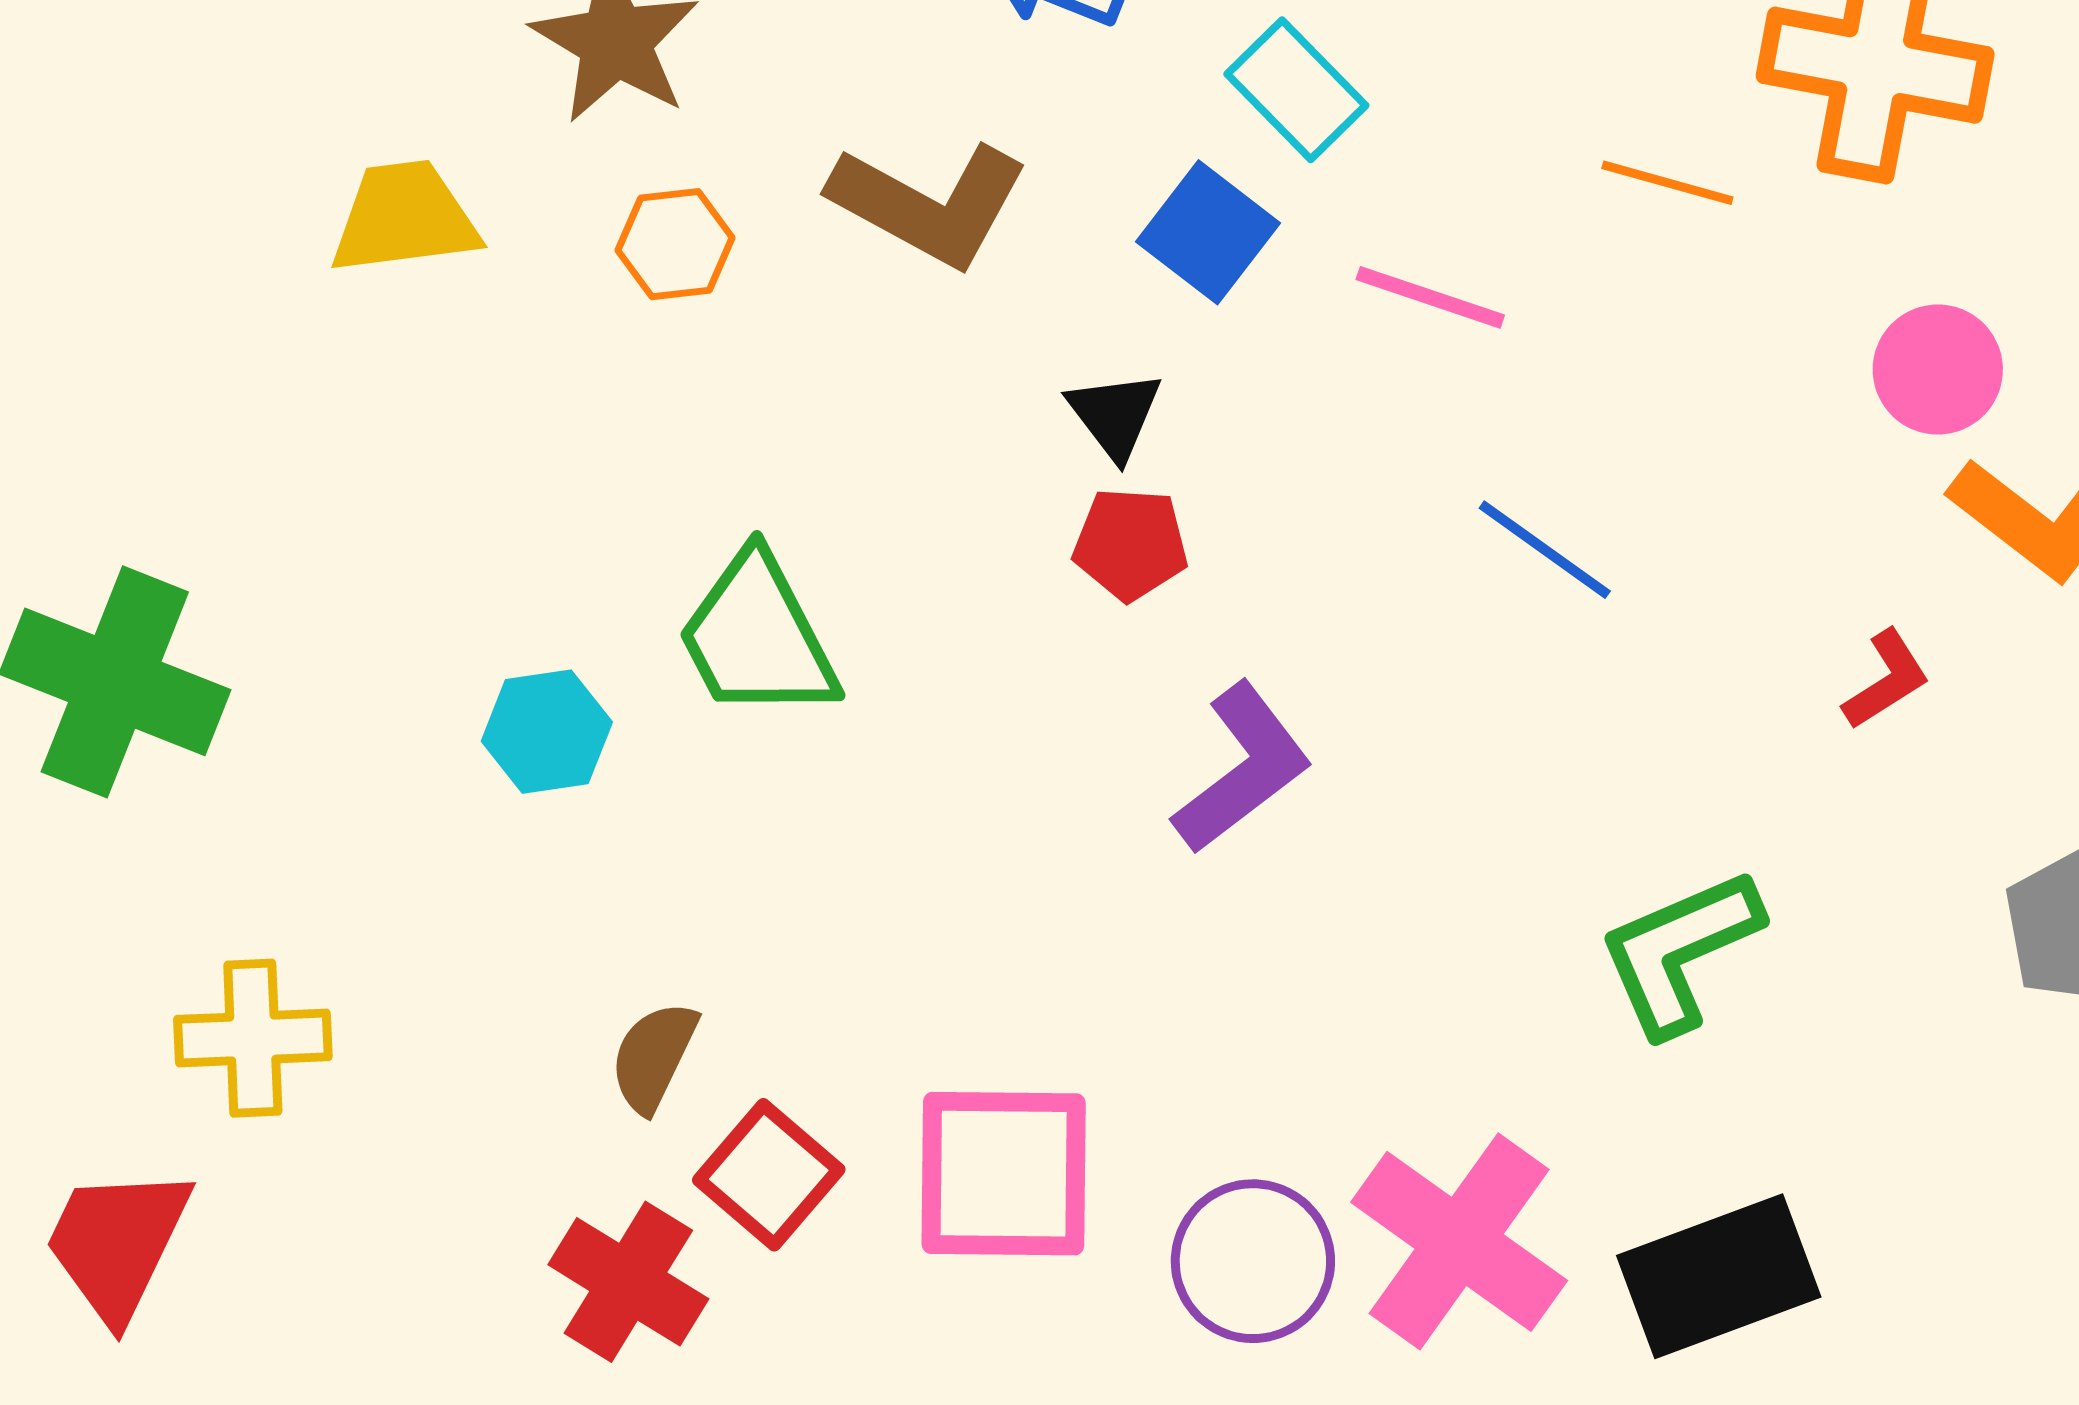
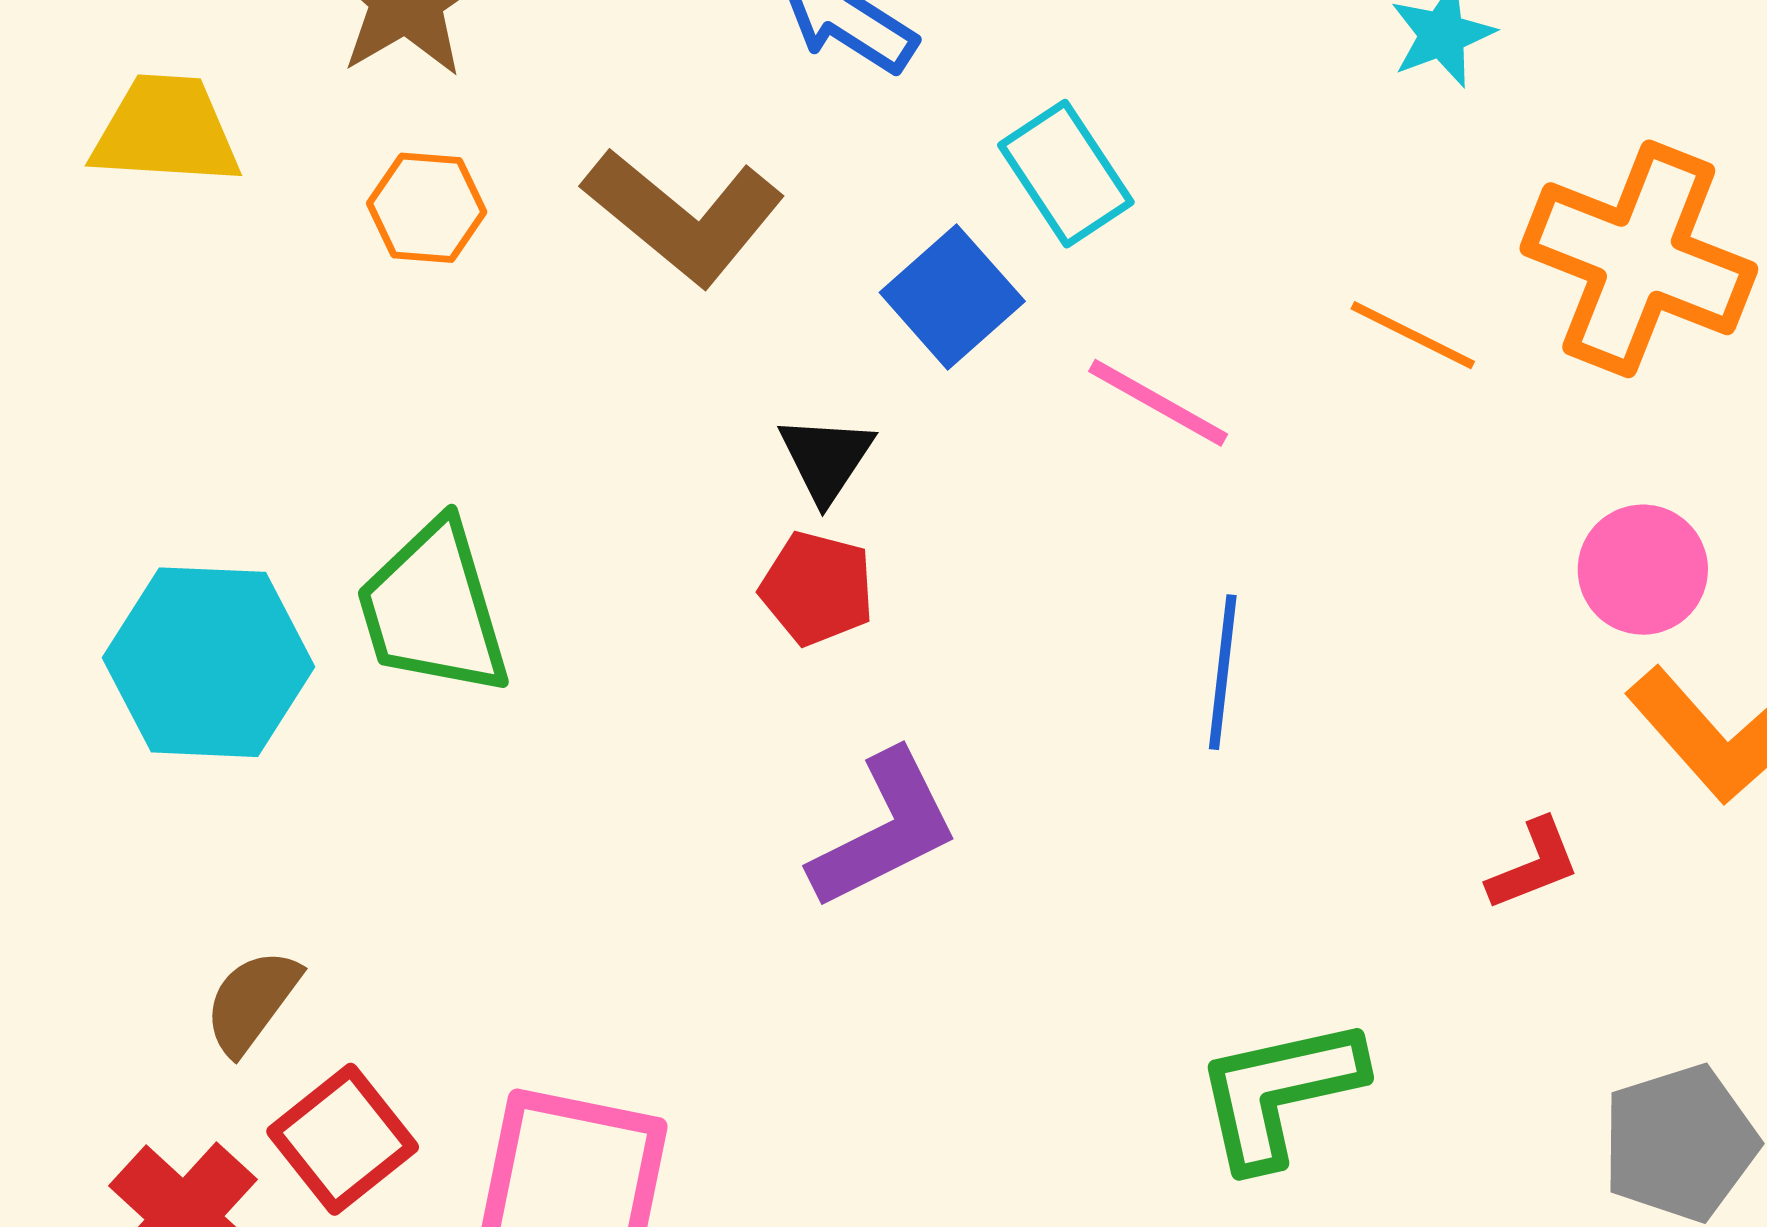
blue line: (1545, 550) -> (1223, 672), turned 50
cyan hexagon: (547, 732) -> (209, 662), size x1.6

